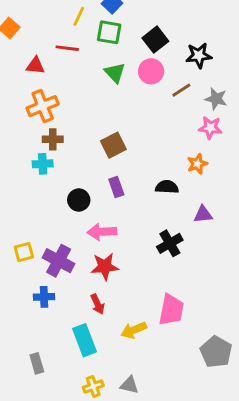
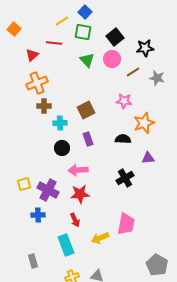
yellow line: (79, 16) -> (62, 21), turned 32
red triangle: (35, 66) -> (32, 55), turned -48
pink star: (210, 128) -> (124, 101), moved
cyan cross: (43, 164) -> (60, 123), moved
orange star: (197, 164) -> (144, 123), size x1.5
gray pentagon: (216, 352) -> (157, 265), moved

